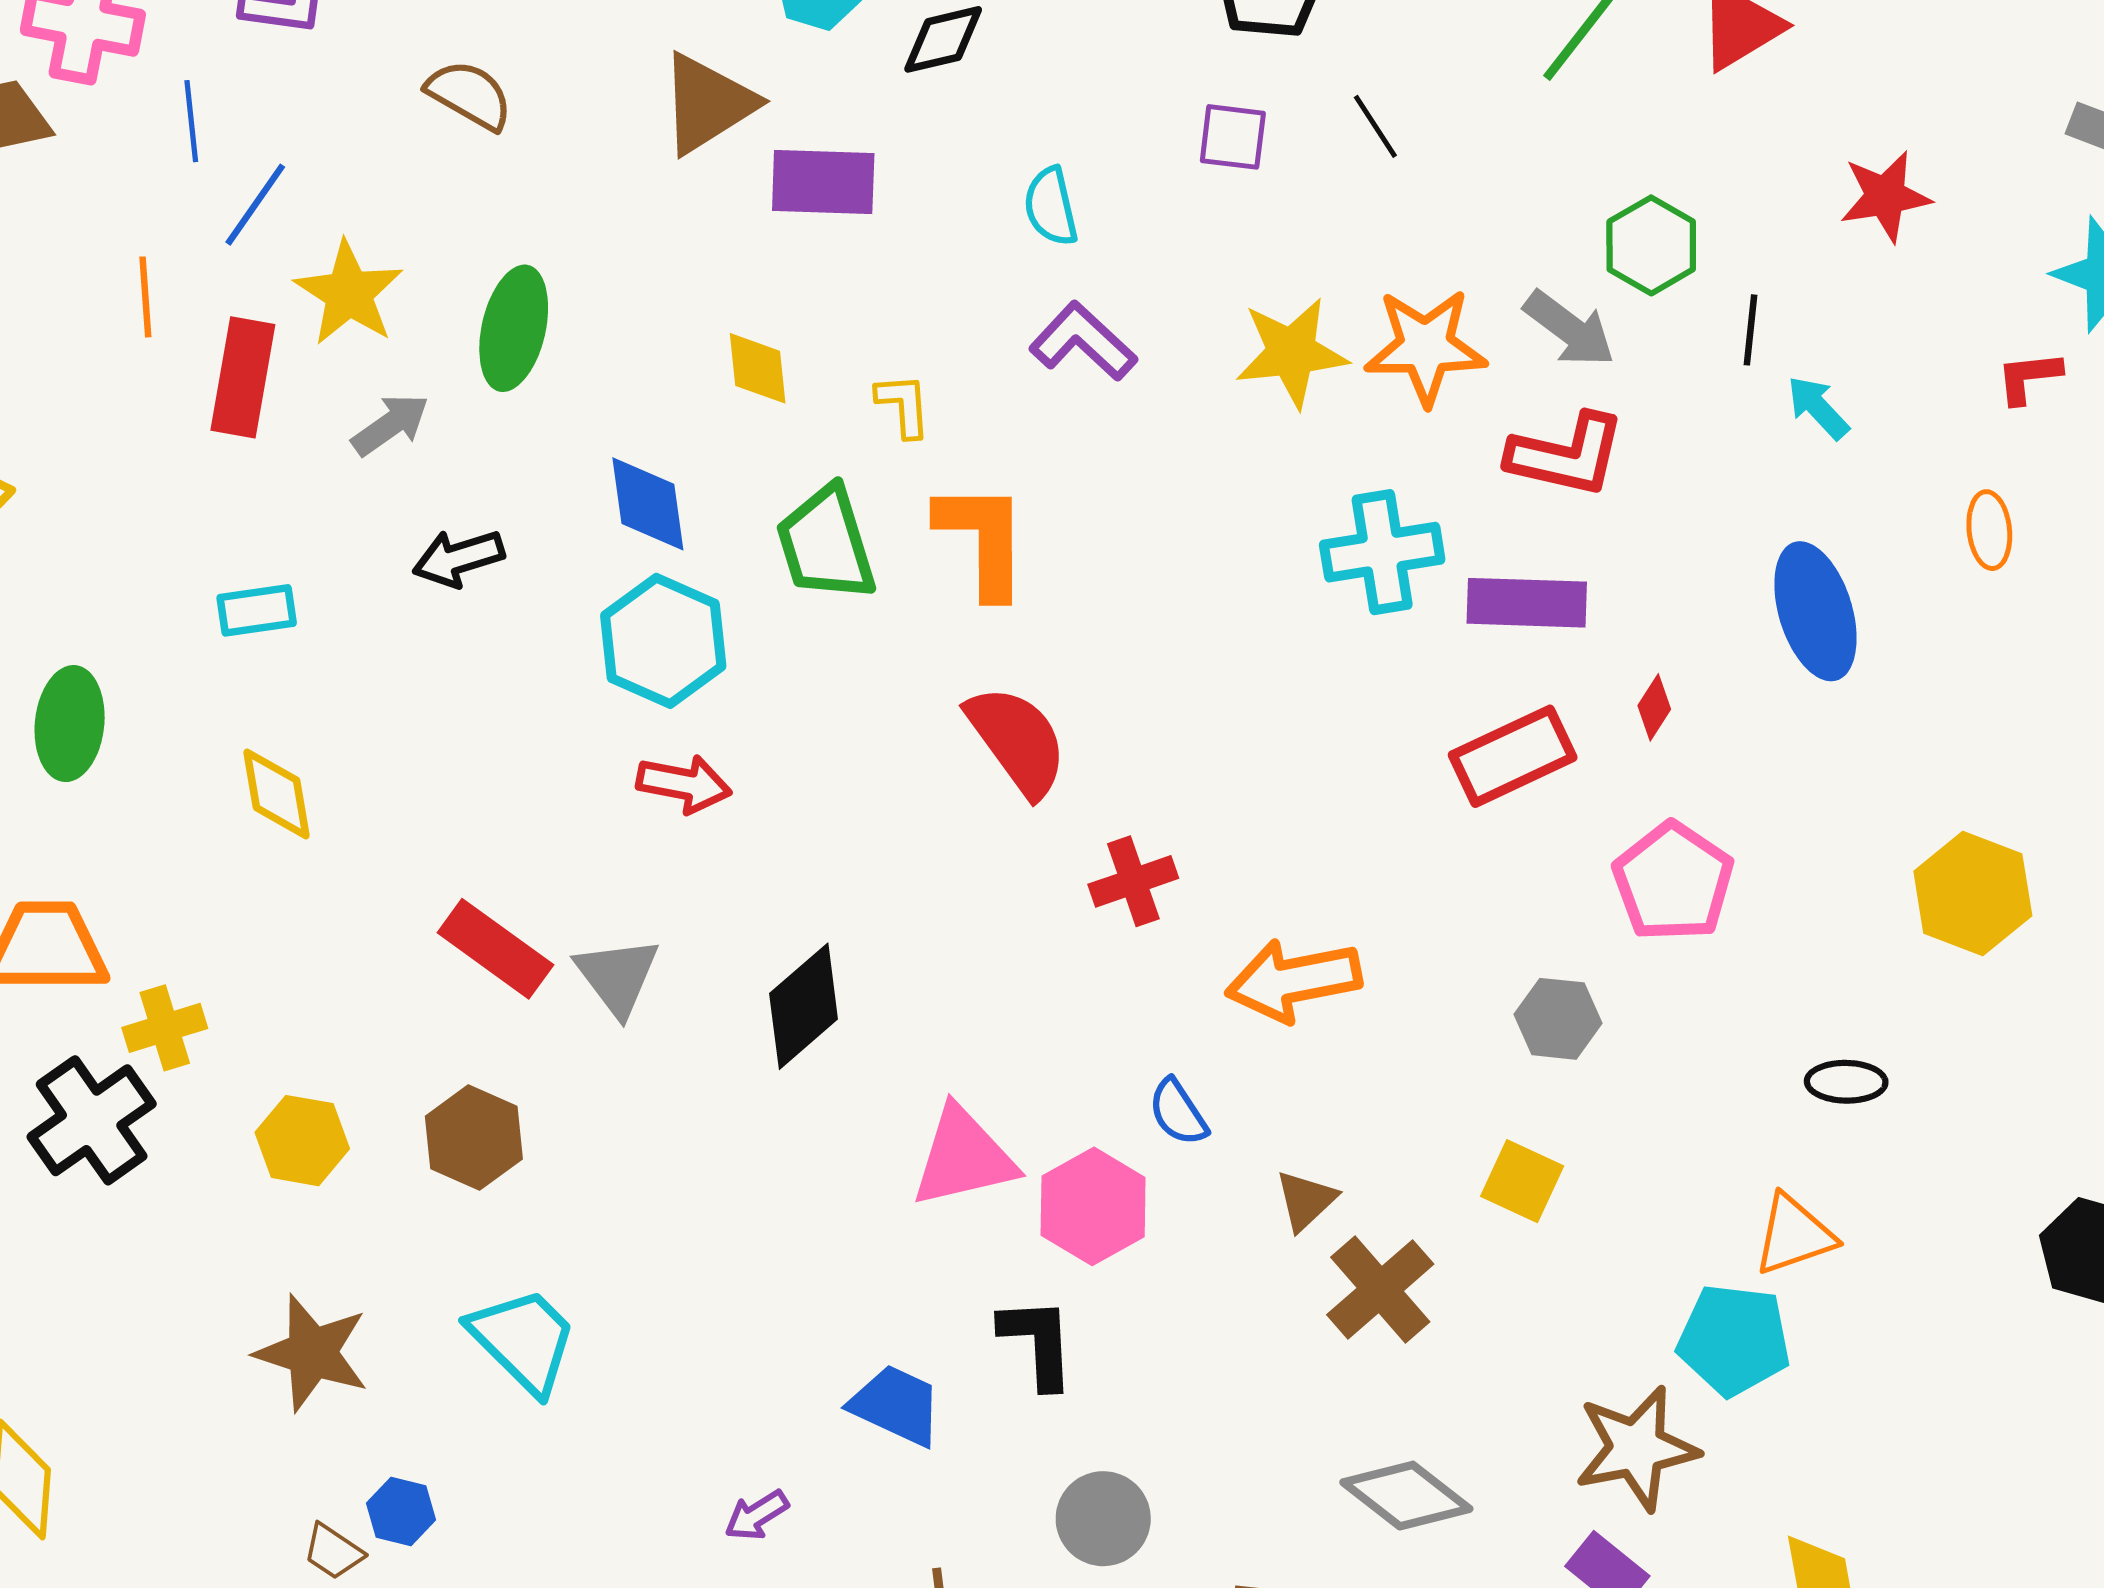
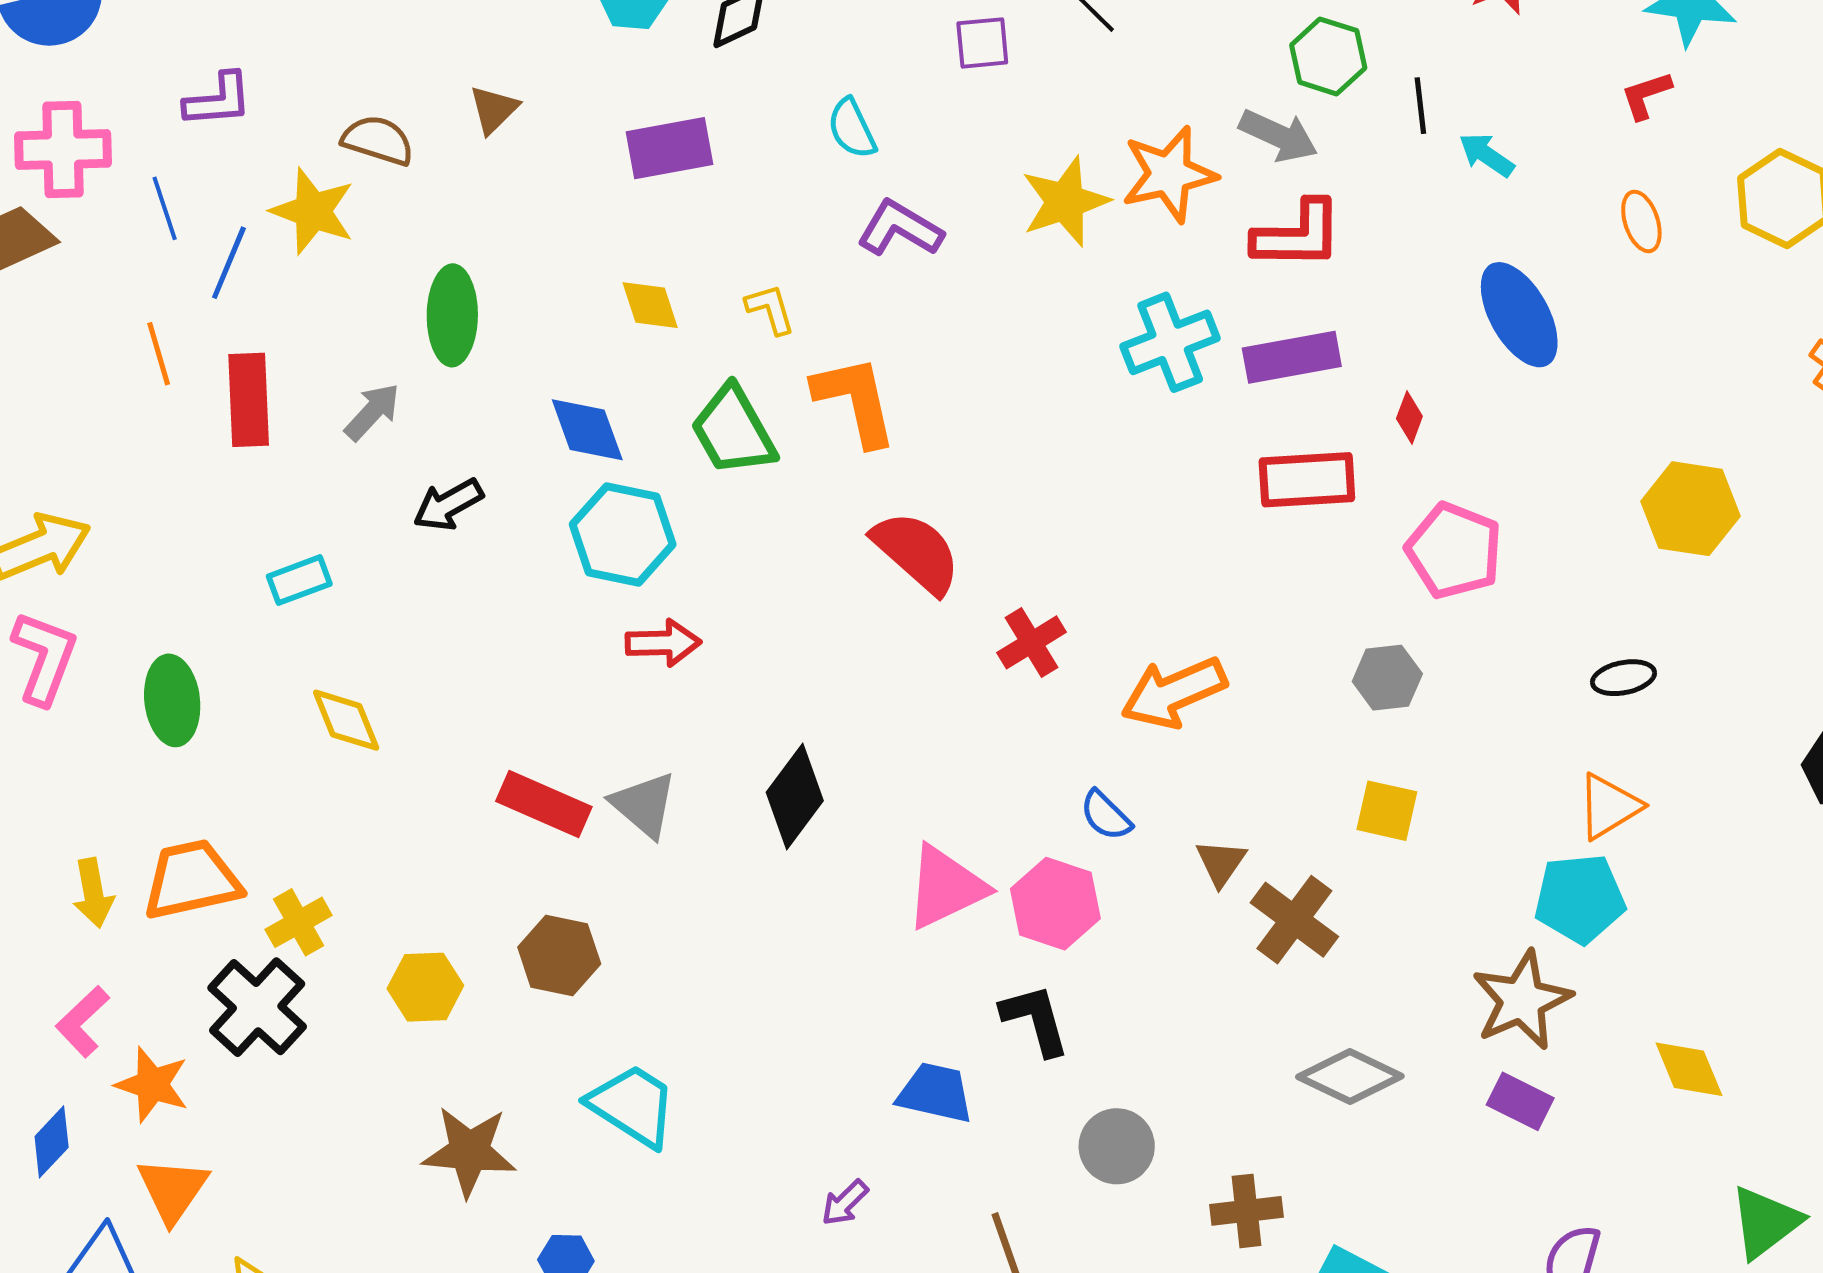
brown triangle: (708, 104) -> (494, 109), moved, size x0.6
yellow star: (349, 293) -> (313, 211), moved
red rectangle: (1513, 756) -> (1307, 480), turned 34

